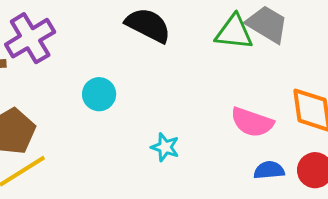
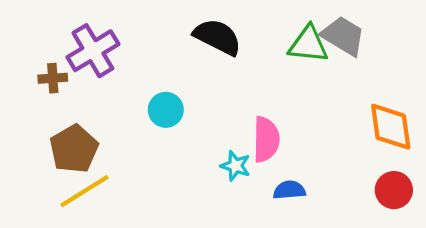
pink semicircle: (252, 122) -> (266, 139), moved, turned -108
blue semicircle: (269, 170) -> (289, 190), moved

